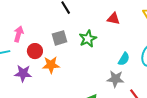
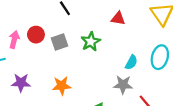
red circle: (35, 51) -> (36, 35), moved
orange star: (51, 65) -> (62, 86), moved

